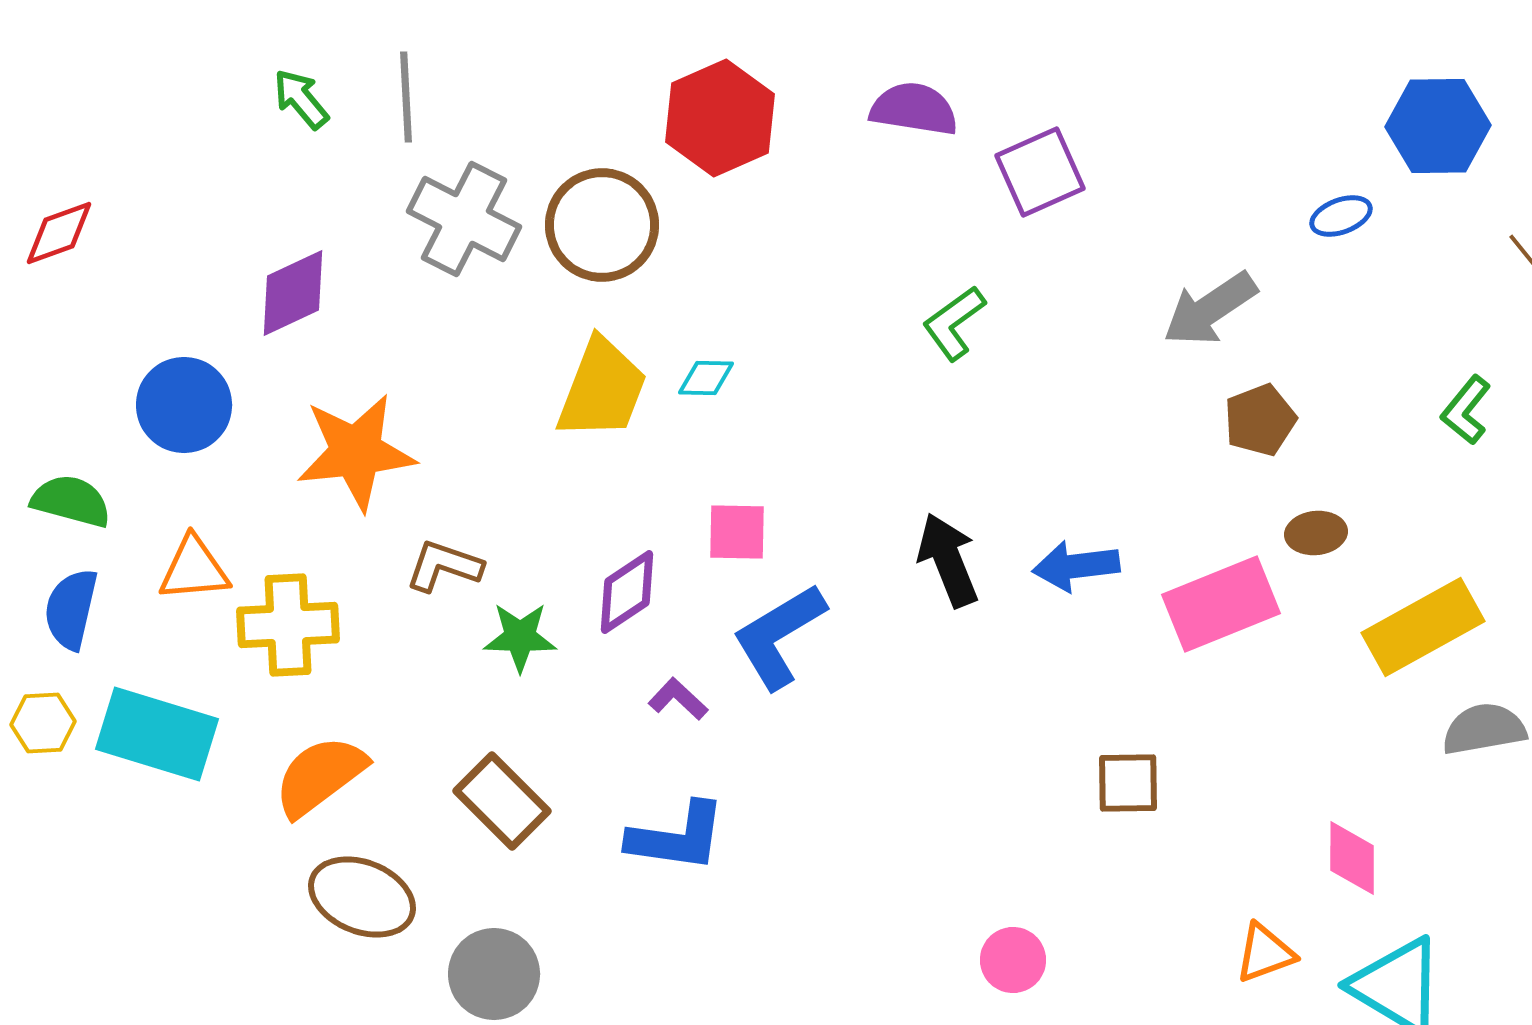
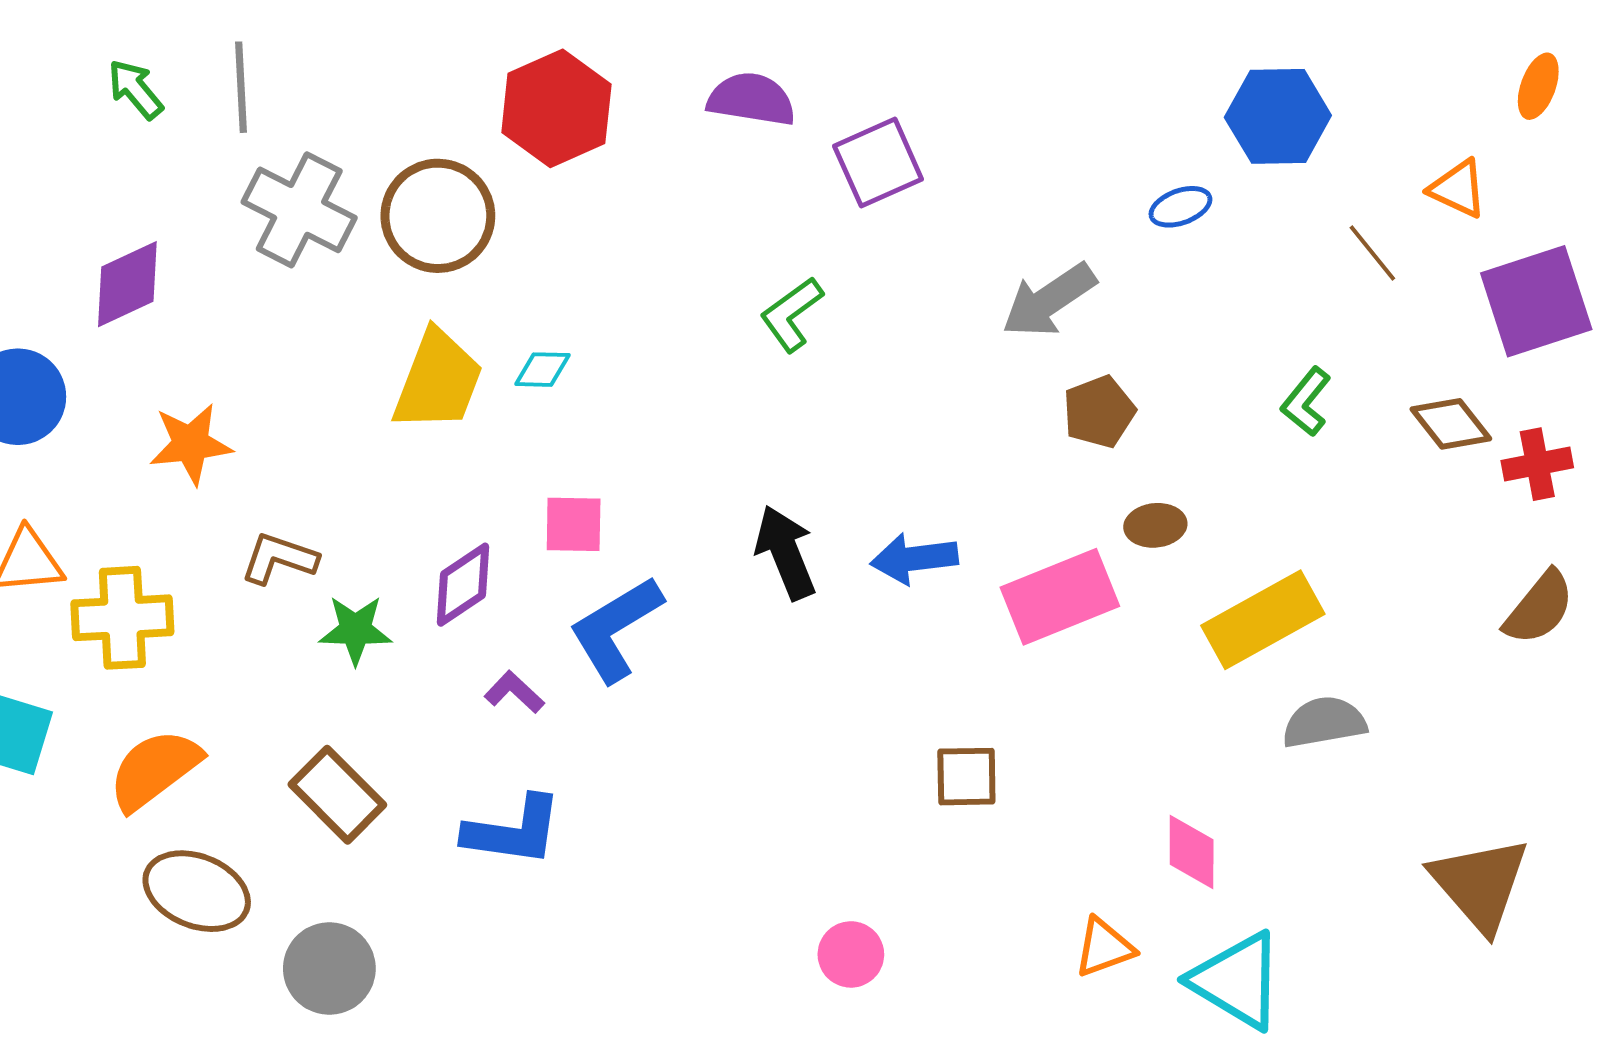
orange star: (356, 452) -> (191, 444), size x0.7

